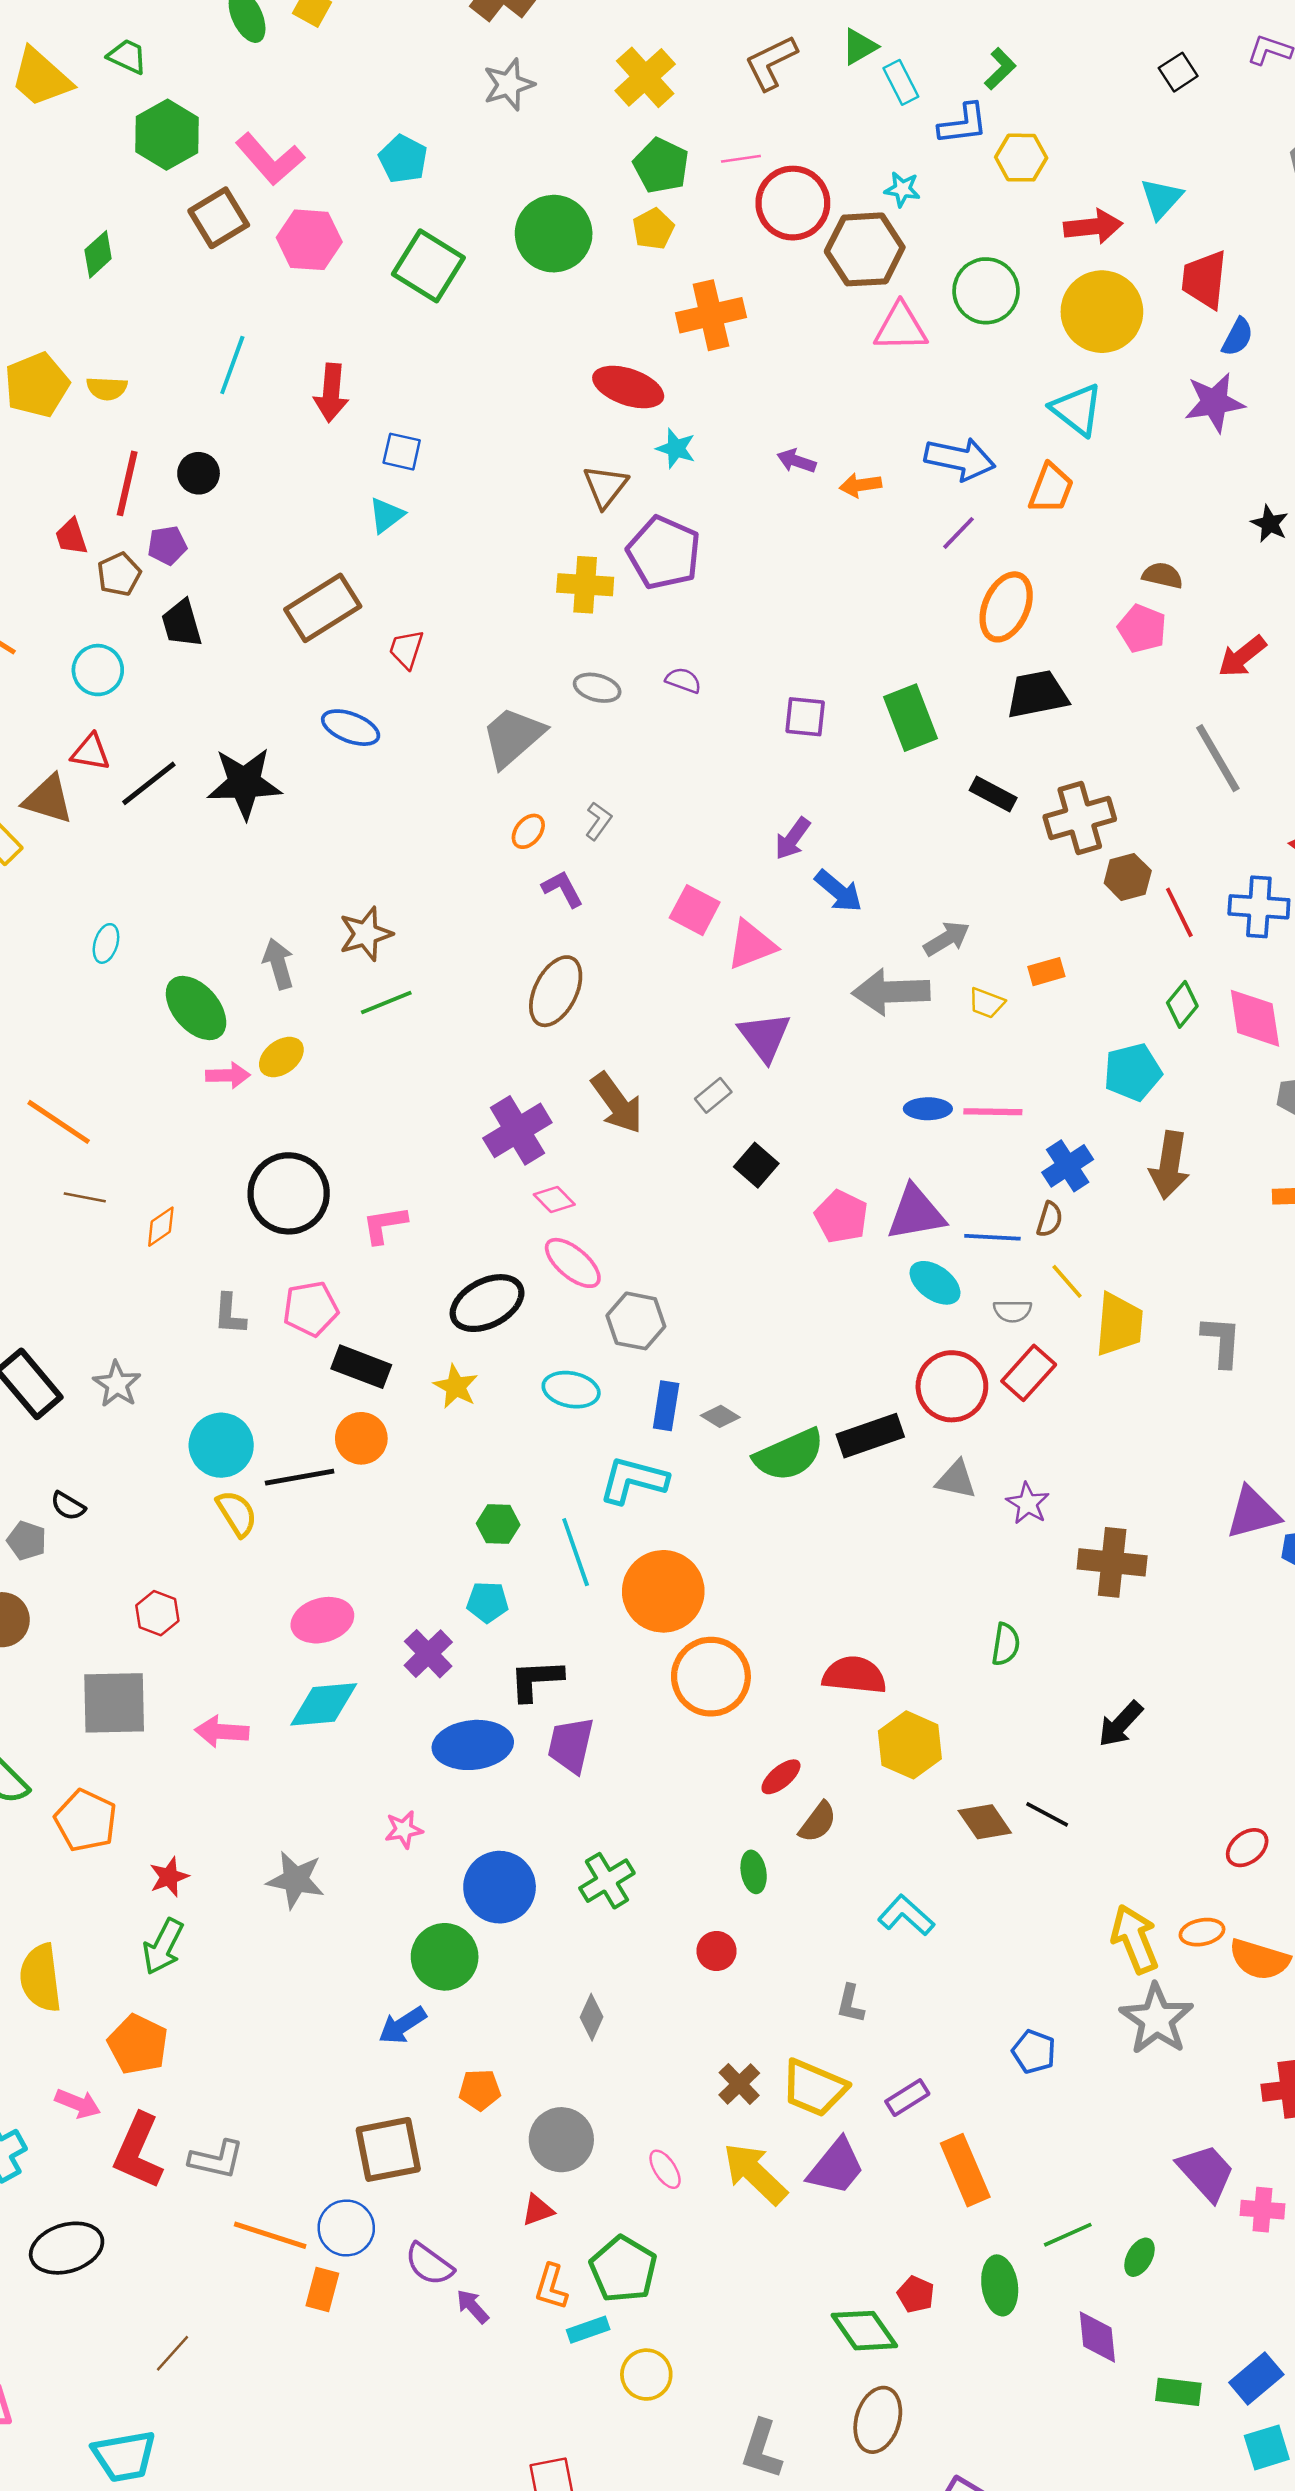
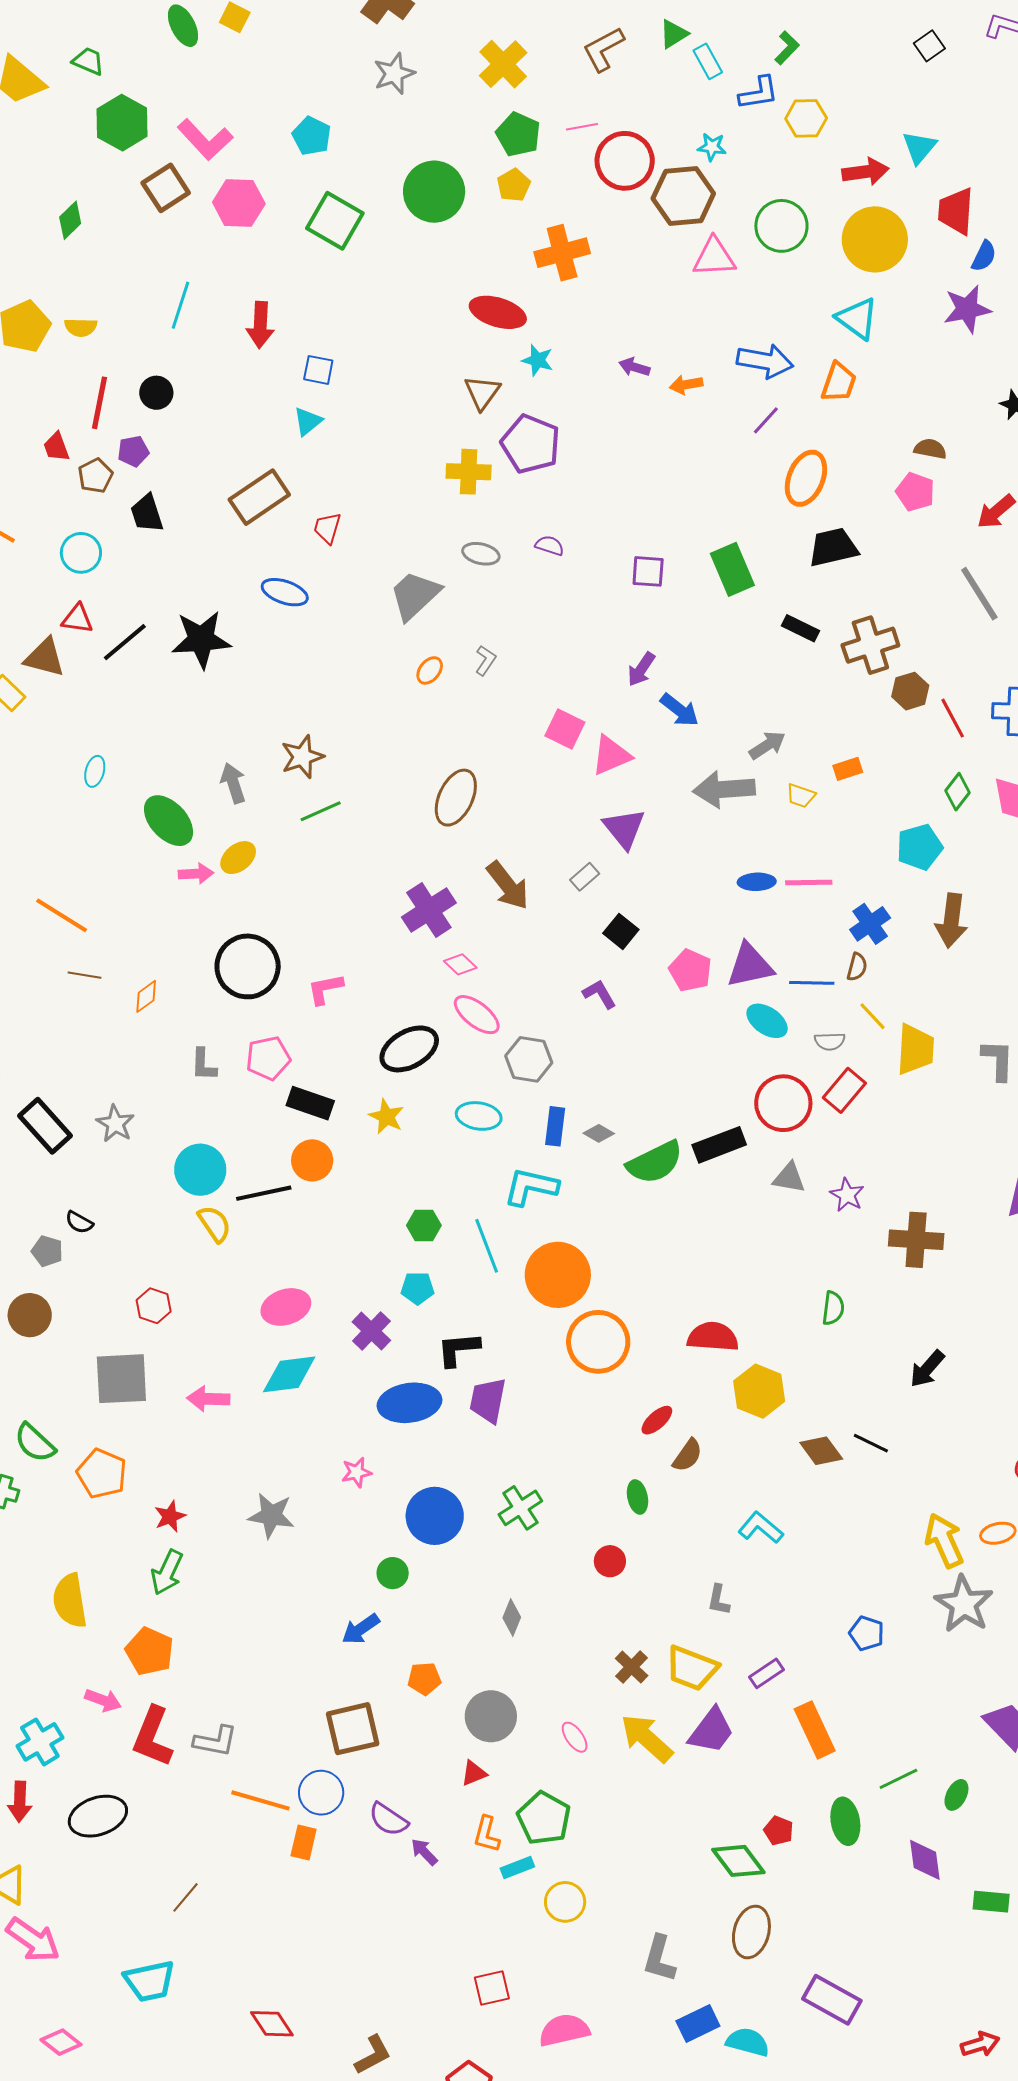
purple L-shape: (563, 889) -> (599, 994), moved
green circle: (445, 1957) -> (393, 1573), size x0.6

